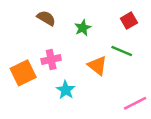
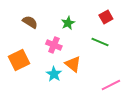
brown semicircle: (46, 18) -> (30, 22), moved
pink cross: (51, 60) -> (54, 45), moved, turned 35
orange triangle: (97, 66) -> (73, 64), moved

